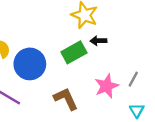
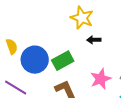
green rectangle: (74, 52) -> (63, 61), moved

